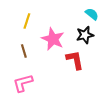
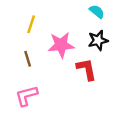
cyan semicircle: (92, 14) -> (97, 12), moved
pink star: (53, 39) -> (61, 45), turned -30

